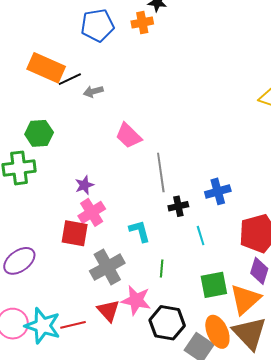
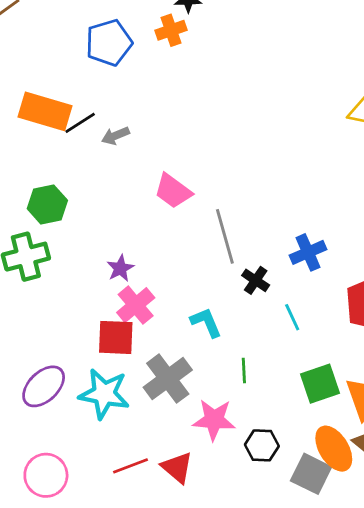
black cross: (178, 206) -> (256, 280), turned -36
red triangle: (108, 311) -> (177, 467), moved
black hexagon: (167, 323) -> (262, 445), size x0.7
cyan star: (43, 326) -> (104, 394), moved

